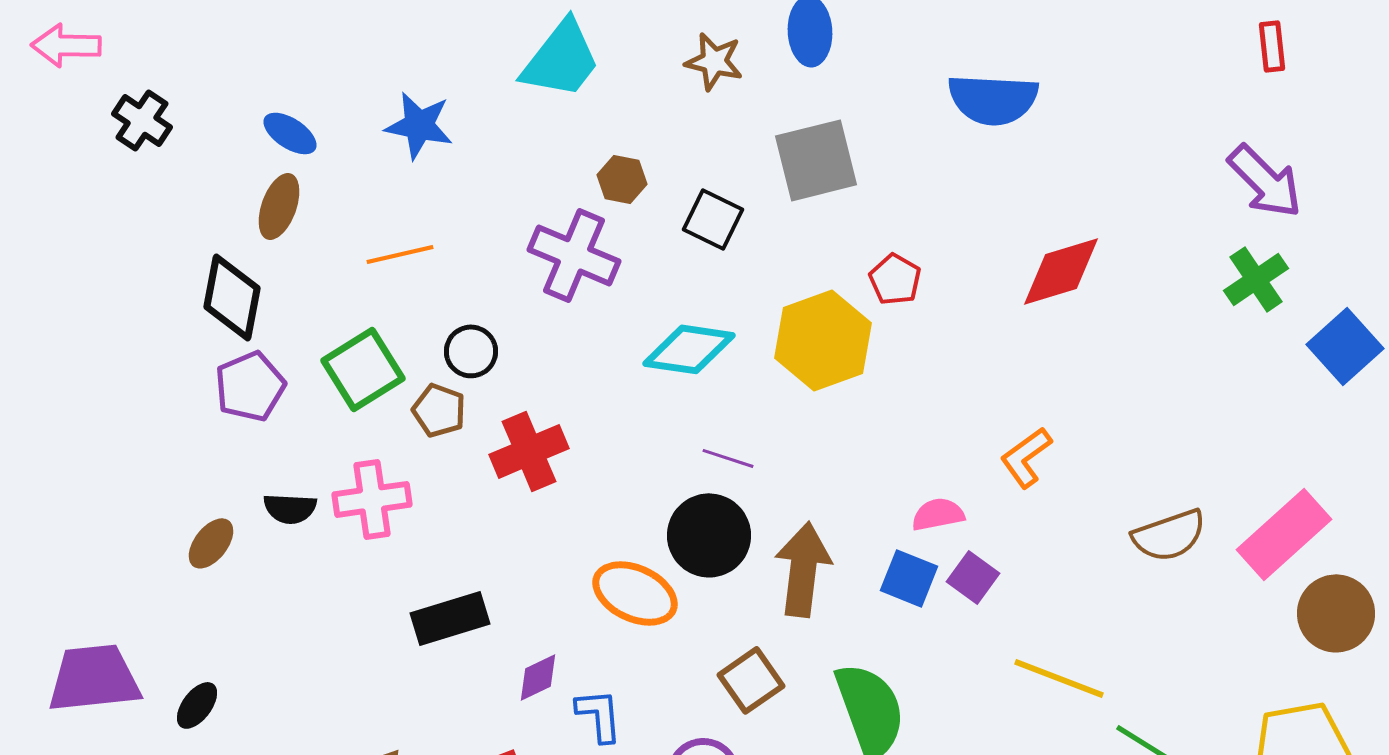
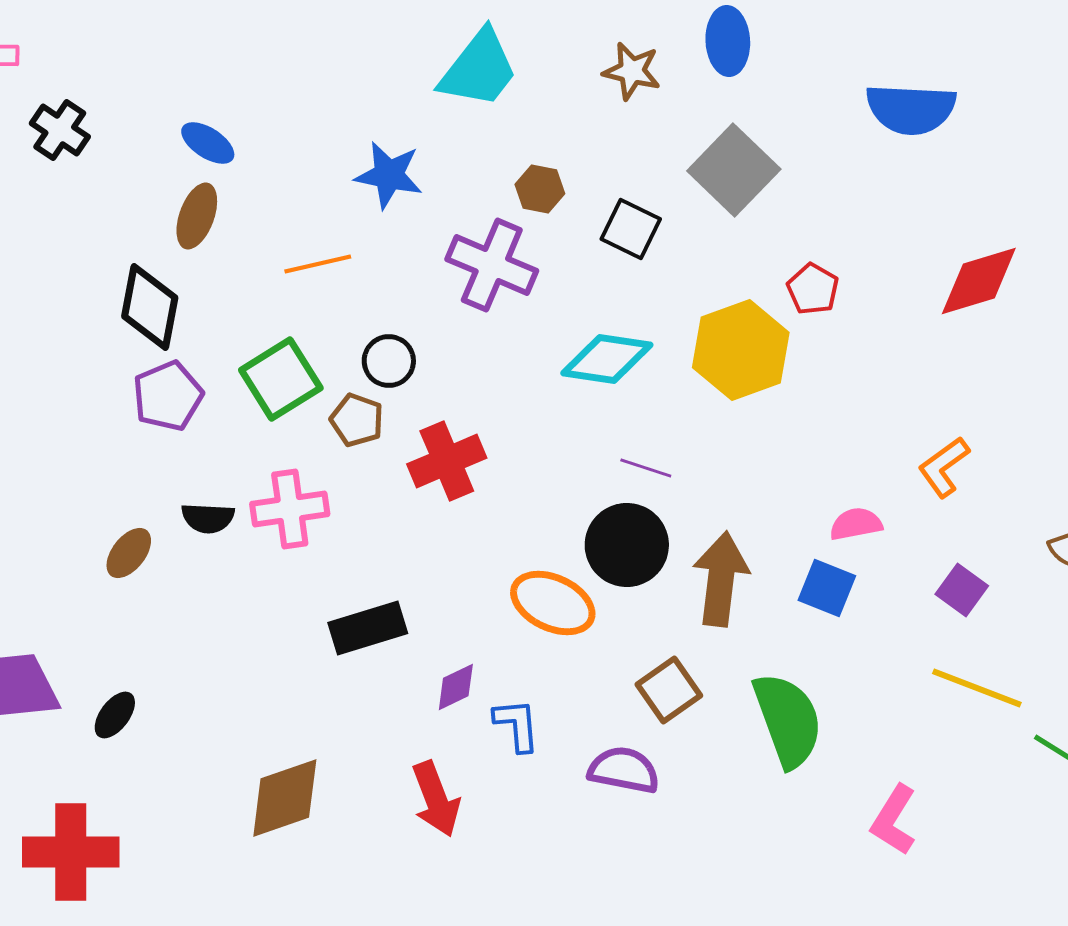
blue star: (419, 125) -> (389, 175), moved
gray square: (816, 160) -> (734, 170), turned -32
purple square: (973, 577) -> (962, 590), moved

